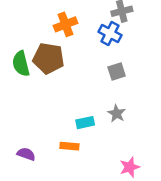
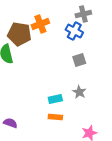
brown pentagon: (48, 58) -> (19, 34), moved
orange rectangle: (69, 146) -> (55, 117), moved

